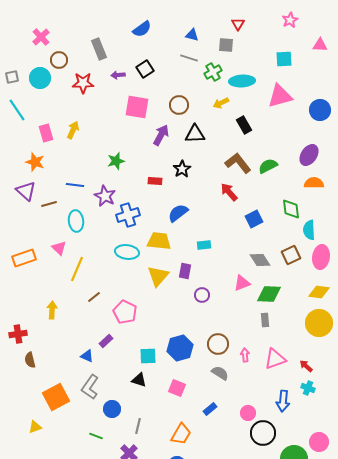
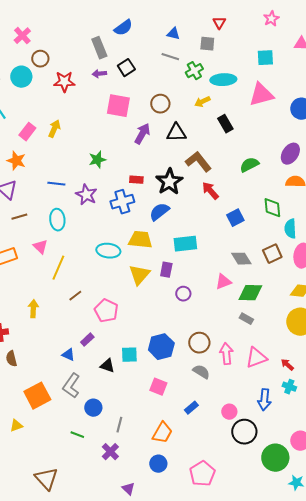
gray rectangle: (99, 49) -> (99, 48), moved
pink rectangle: (46, 133) -> (27, 132), turned 54
brown L-shape: (238, 163) -> (198, 162), moved
black star: (182, 169) -> (169, 182), moved, size x1.5
brown line: (49, 204) -> (19, 217), moved
blue cross: (128, 215) -> (122, 202), moved
cyan rectangle: (204, 245) -> (185, 244), size x1.6
gray rectangle: (265, 320) -> (246, 319), turned -56
pink arrow: (245, 355) -> (226, 354), size x1.5
black triangle: (139, 380) -> (107, 366), moved

